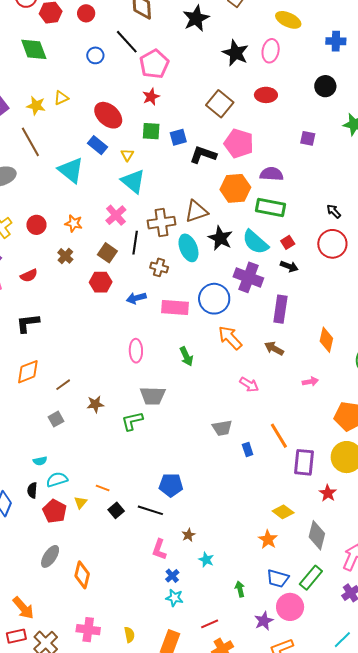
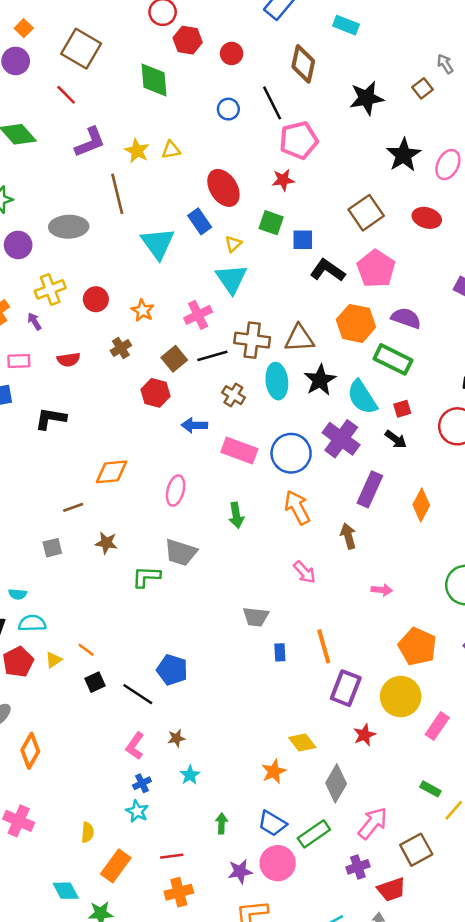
black line: (135, 243) -> (212, 356), turned 50
orange diamond: (326, 340) -> (421, 505), moved
brown arrow: (274, 348) -> (348, 536), turned 30
orange diamond: (28, 372) -> (112, 472), moved
yellow semicircle: (129, 635) -> (87, 832), moved

